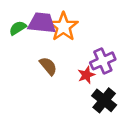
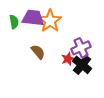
green semicircle: (18, 28) -> (14, 22), turned 112
black cross: (104, 100) -> (82, 65), moved

